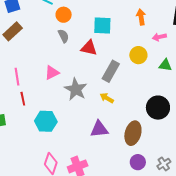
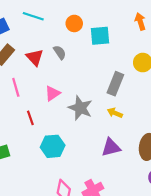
orange circle: (64, 15) -> (74, 23), moved
red triangle: (89, 48) -> (35, 57), moved, turned 42
pink line: (17, 77) -> (16, 87), moved
red line: (23, 99) -> (30, 118), moved

